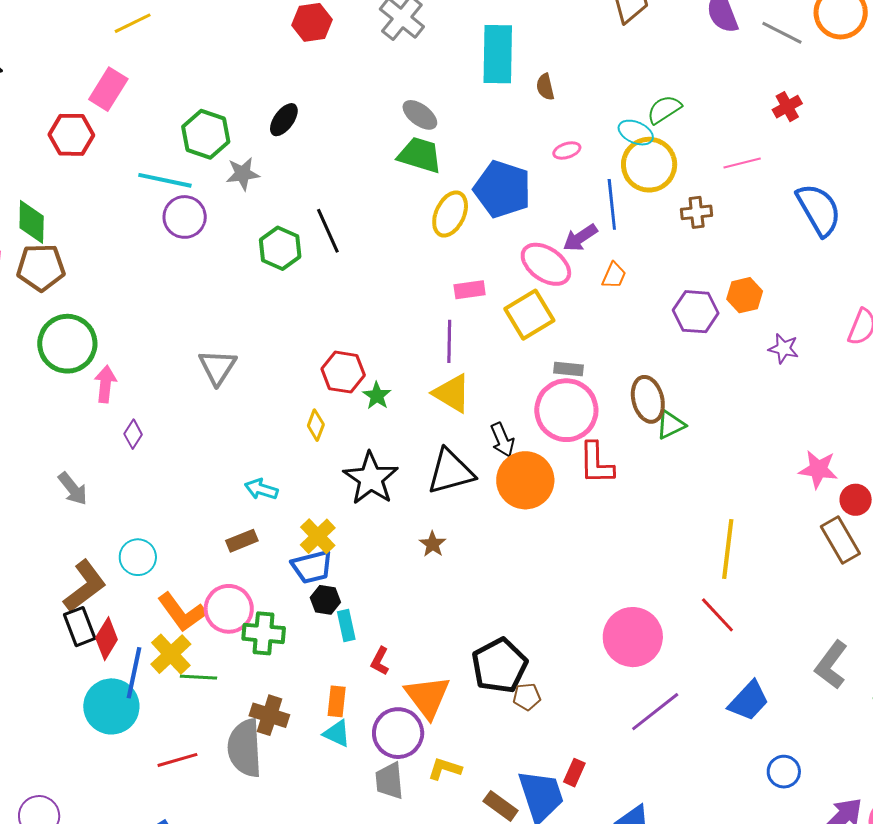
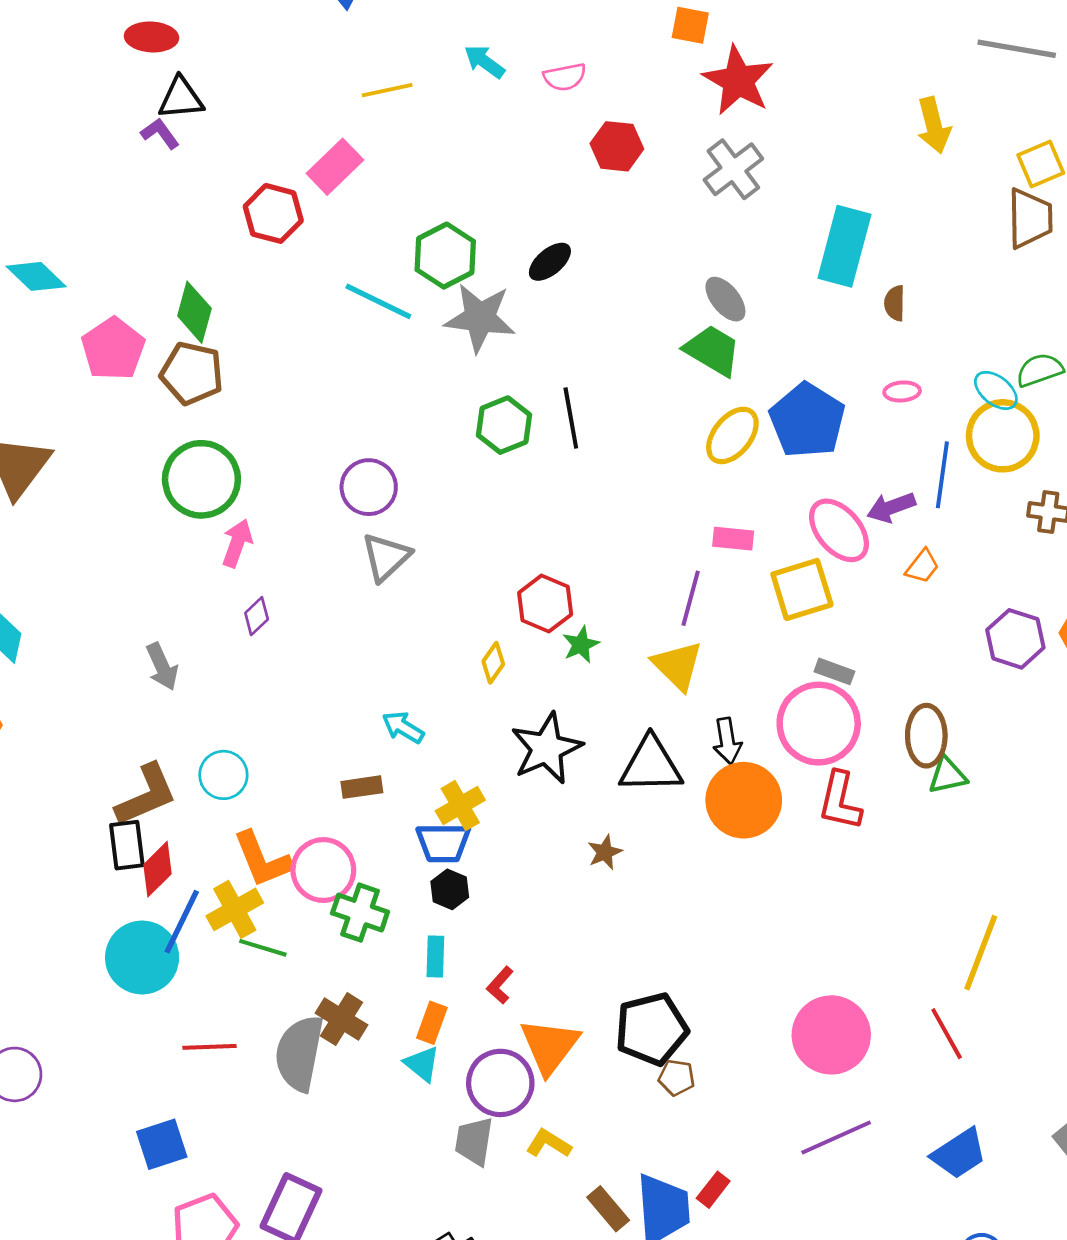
gray star: (243, 174) -> (480, 318), size x1.6
purple circle: (185, 217) -> (369, 487), moved
cyan rectangle: (346, 625) -> (435, 956), moved

